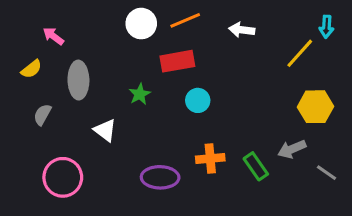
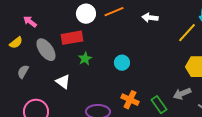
red rectangle: (177, 61) -> (72, 38), moved
gray ellipse: (78, 80) -> (46, 50), turned -35
orange cross: (210, 159) -> (130, 100), turned 30

